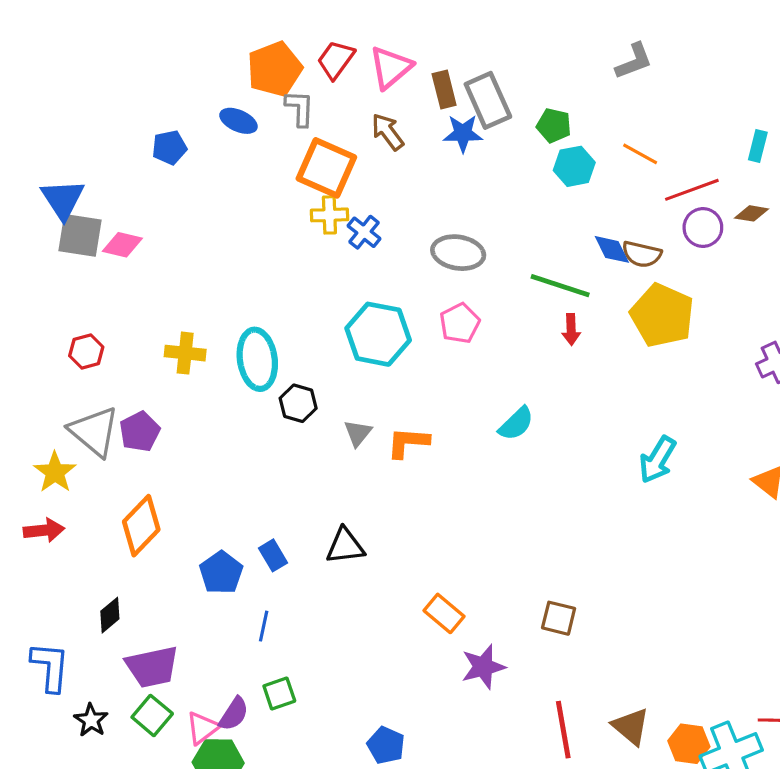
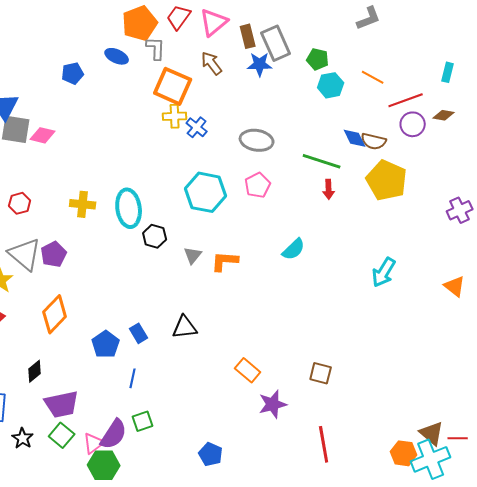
purple semicircle: (234, 714) -> (114, 434), size x1.4
brown triangle: (631, 726) -> (432, 433), moved

